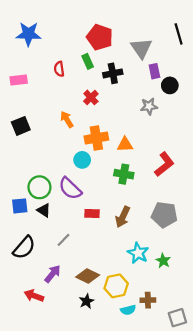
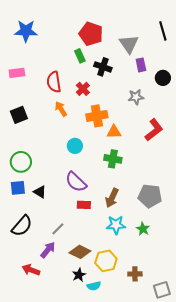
red semicircle: (59, 69) -> (54, 82), moved, size x1.5
black cross: (113, 73) -> (103, 67), turned 30
black circle: (170, 85) -> (163, 78), moved
orange cross: (96, 138) -> (97, 116), moved
red L-shape: (164, 164) -> (154, 130), moved
green circle: (39, 187) -> (21, 162), moved
purple semicircle: (70, 188) -> (76, 182), moved
red rectangle: (92, 214) -> (84, 205), moved
gray line: (64, 240) -> (58, 229), moved
cyan star: (138, 253) -> (116, 225), moved, turned -30
green star: (163, 261) -> (143, 229), moved
cyan semicircle: (128, 310) -> (94, 286), moved

